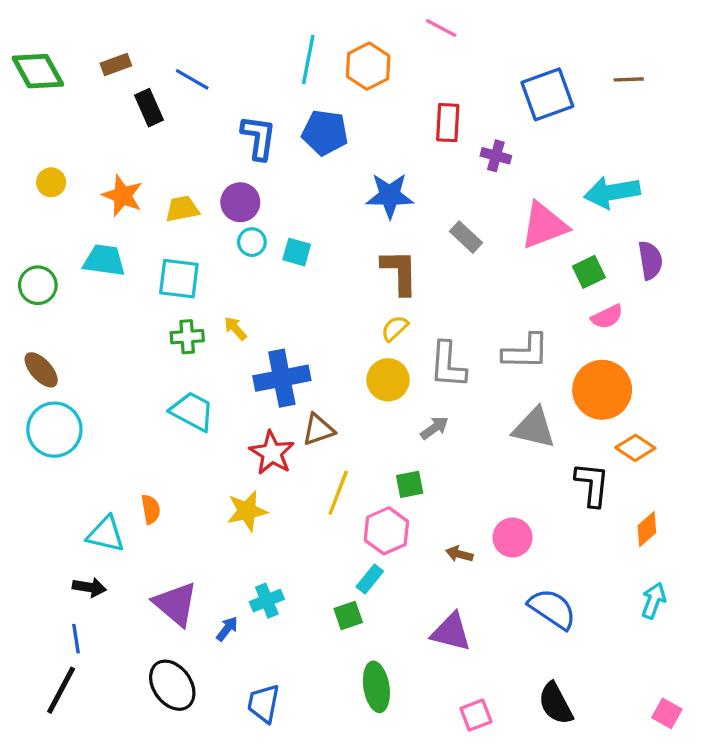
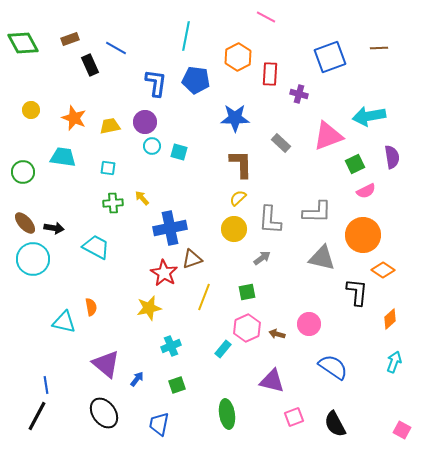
orange hexagon: (368, 66) -> (238, 57), moved
cyan square: (179, 279) -> (108, 168), size x0.6
cyan trapezoid: (192, 411) -> (96, 247), moved
pink hexagon: (386, 531) -> (247, 328), moved
black arrow: (89, 587) -> (54, 228), moved
cyan cross: (267, 601) -> (171, 346), moved
green square: (348, 615) -> (177, 385), moved
pink square: (476, 715) -> (294, 417), moved

